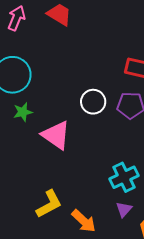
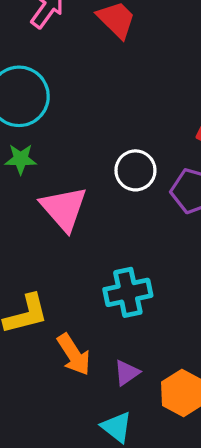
cyan cross: (124, 177) -> (128, 292), moved
purple triangle: (124, 209) -> (127, 373), moved

